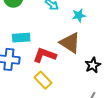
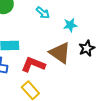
black star: (93, 65) -> (87, 48), moved

